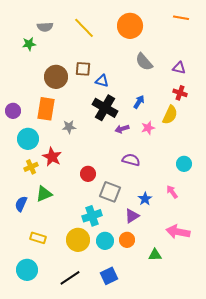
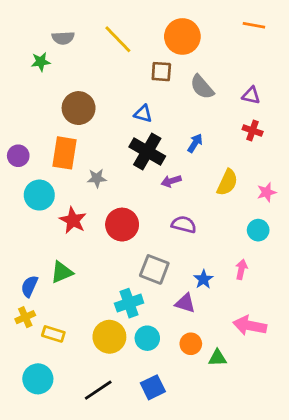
brown square: (83, 69) -> (161, 72), moved
yellow semicircle: (170, 115) -> (227, 182), moved
pink star: (148, 128) -> (267, 192), moved
yellow cross: (31, 167) -> (25, 317), moved
red circle: (88, 174) -> (122, 225), moved, size x1.5
pink arrow: (172, 192) -> (241, 269), turned 48
purple triangle: (132, 216) -> (185, 303), turned 49
orange circle: (127, 240) -> (191, 344), moved

